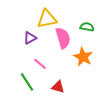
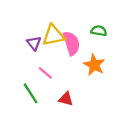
yellow triangle: (47, 19) -> (53, 35), moved
purple triangle: (30, 38) -> (34, 43), turned -40

